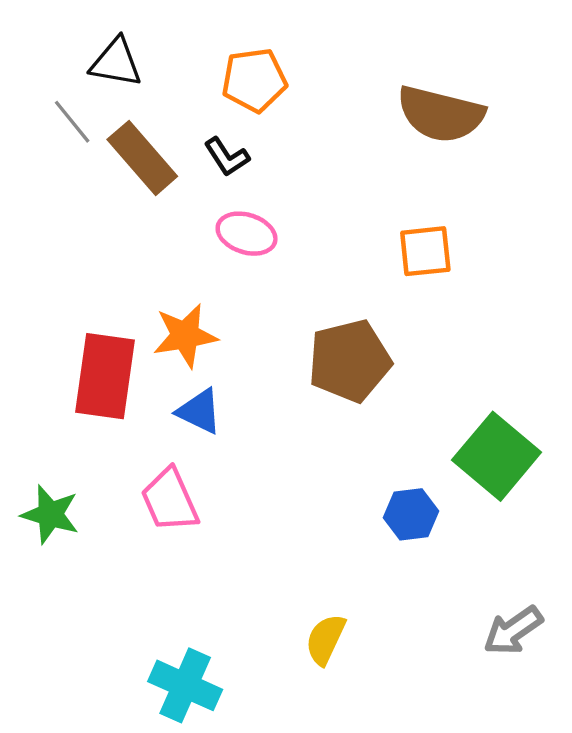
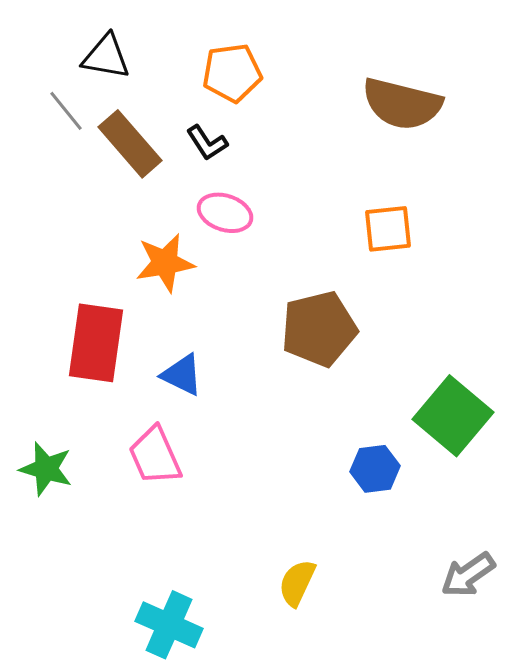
orange star: (185, 336) -> (165, 263), moved

